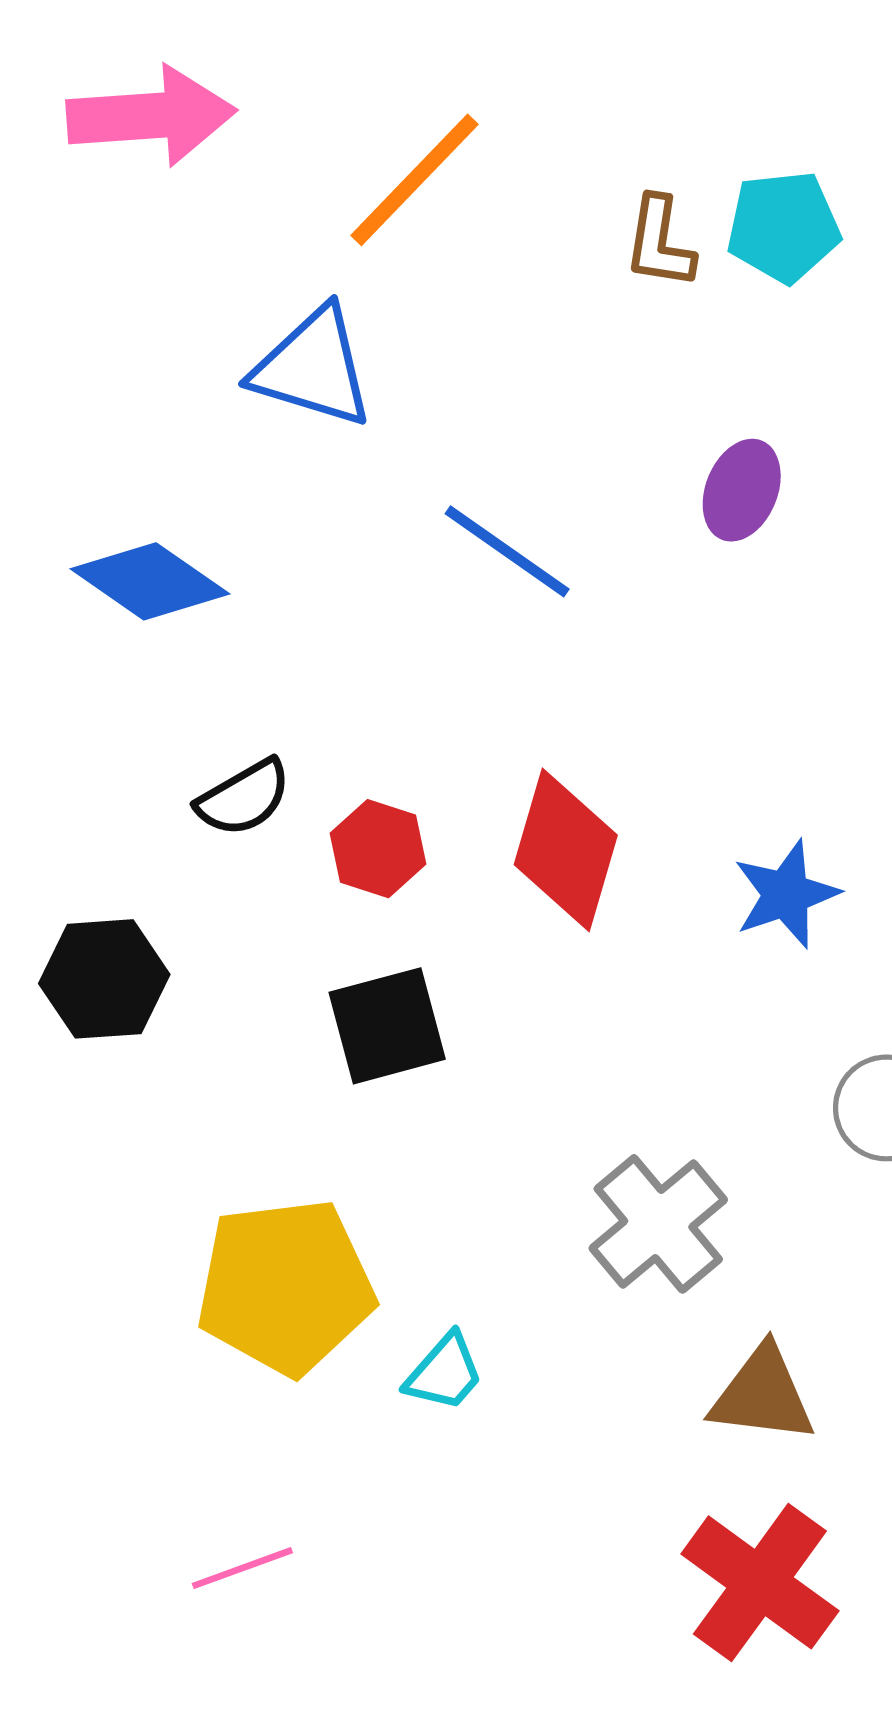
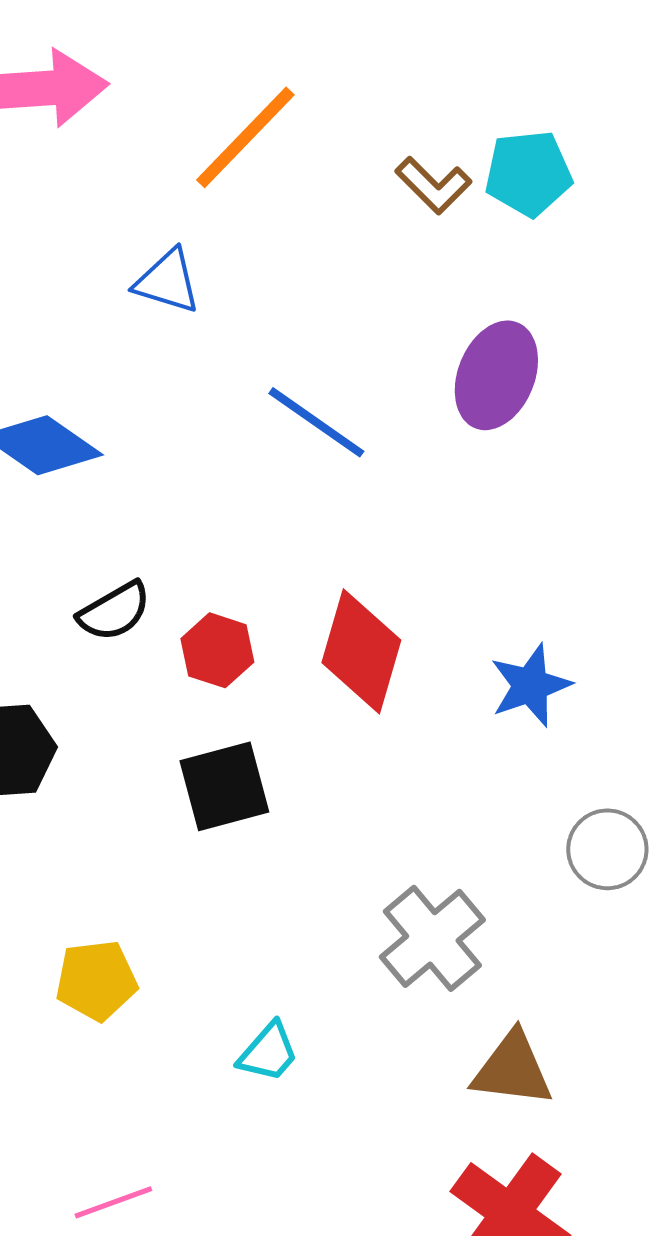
brown L-shape: (660, 242) -> (433, 185), turned -54
blue triangle: (313, 368) -> (167, 281), size x0.7
purple ellipse: (742, 490) -> (496, 375), size x1.4
yellow pentagon: (285, 1287) -> (96, 980), moved, size x0.6

